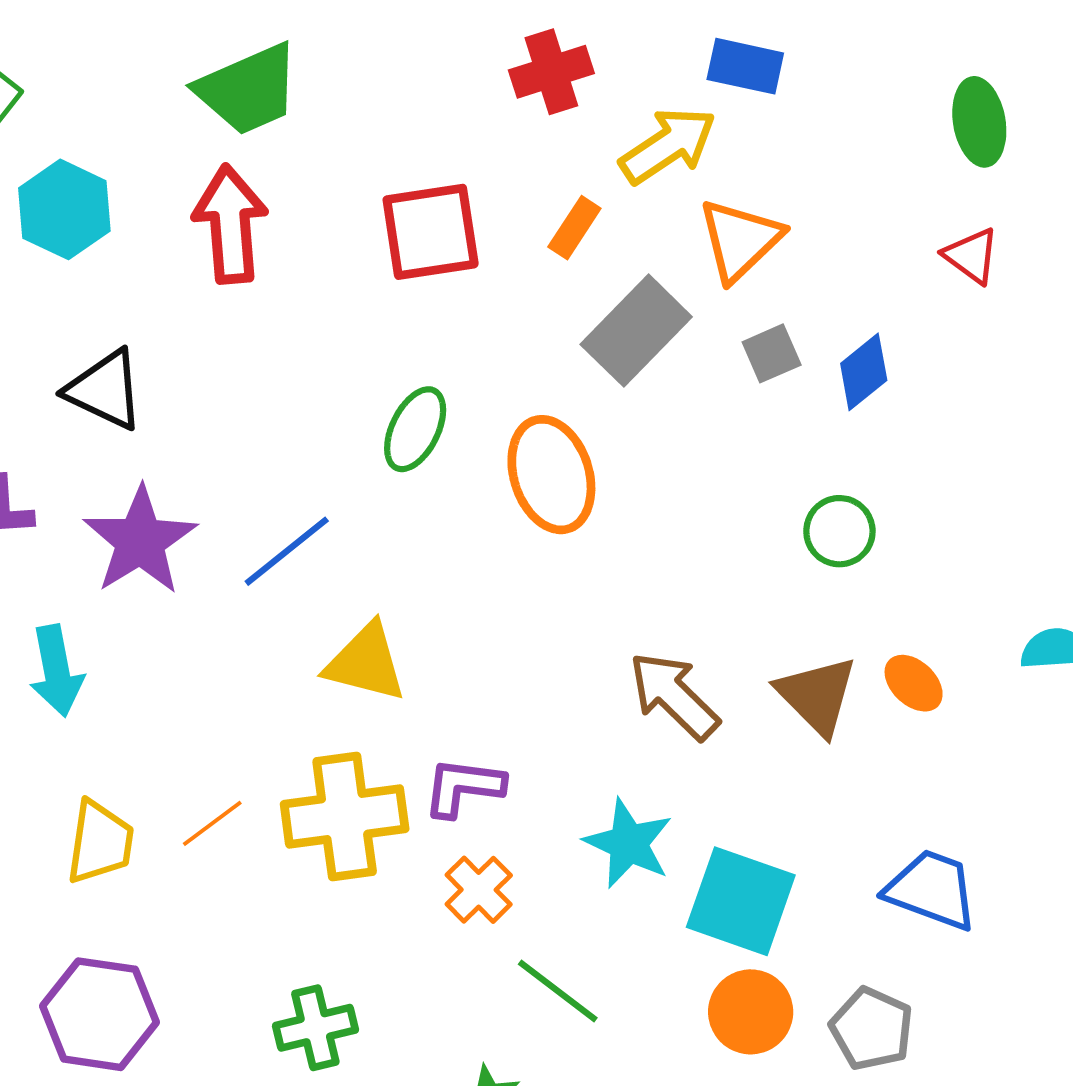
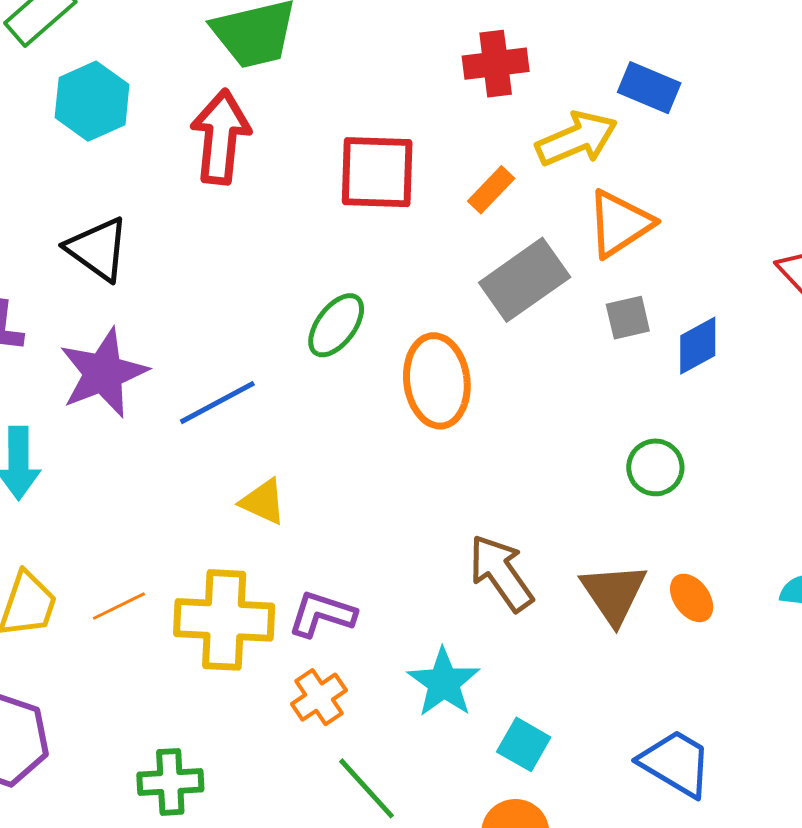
yellow triangle: (366, 663) -> (263, 502), size x0.7
cyan square: (741, 901) -> (524, 744), size x0.6

